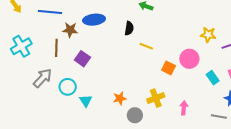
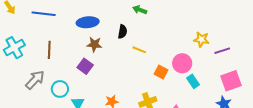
brown star: (70, 30) -> (94, 44), moved
purple square: (82, 59) -> (85, 66), moved
cyan rectangle: (213, 78) -> (193, 81), moved

